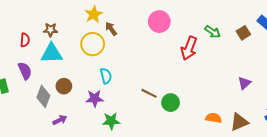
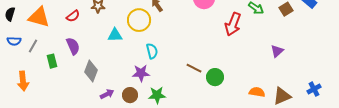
red semicircle: (25, 40) -> (73, 16), turned 48
cyan triangle: (52, 53) -> (115, 35), moved, size x0.7
purple triangle: (244, 83) -> (277, 51), moved
brown circle: (64, 86) -> (130, 95), moved

